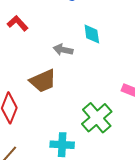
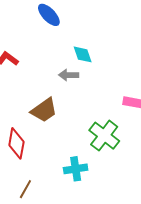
gray arrow: (63, 50) -> (69, 75), moved

